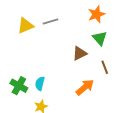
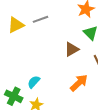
cyan semicircle: (40, 84) -> (34, 82), turned 32
green cross: (19, 86) -> (14, 96), moved

